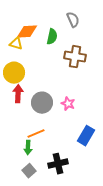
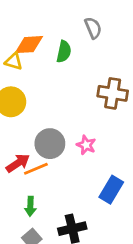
brown cross: (75, 57) -> (113, 93), moved
red arrow: (18, 94) -> (18, 163), moved, turned 54
orange line: (36, 134) -> (36, 169), moved

